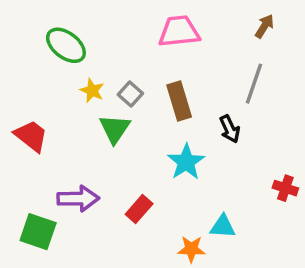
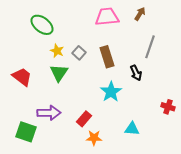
brown arrow: (264, 26) -> (140, 14), moved
green triangle: (115, 129) -> (59, 73), moved
orange star: (191, 249) -> (94, 138), moved

